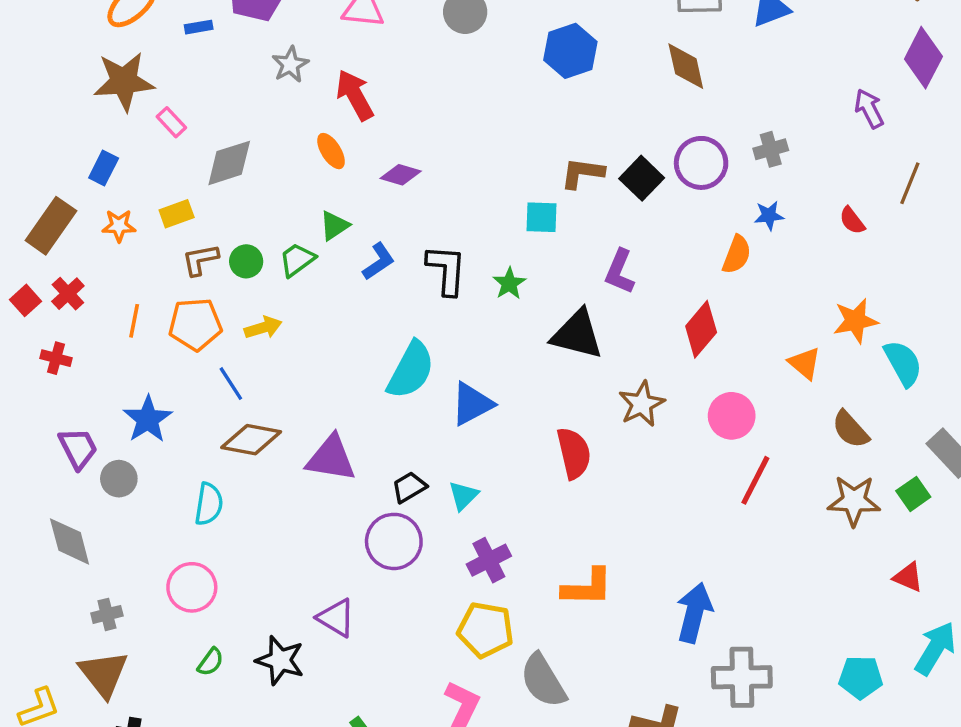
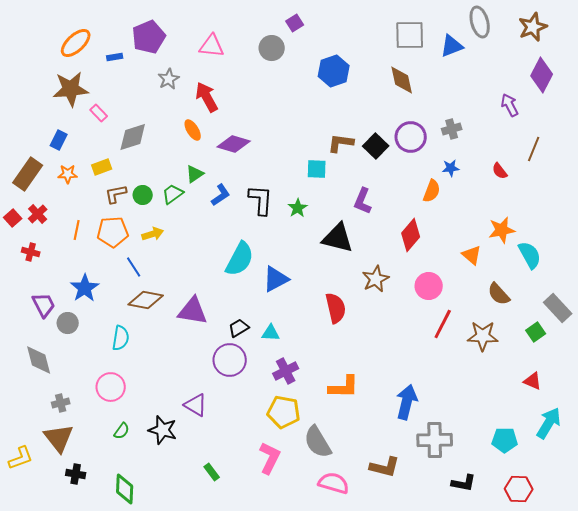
purple diamond: (401, 175) -> (234, 144), size x1.4
cyan triangle: (463, 496) -> (271, 333), turned 48
brown star: (854, 501) -> (483, 336), moved

